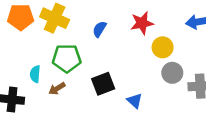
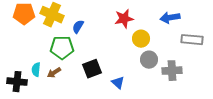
blue semicircle: (99, 29) -> (78, 27), moved
cyan semicircle: (35, 74) -> (36, 70), moved

